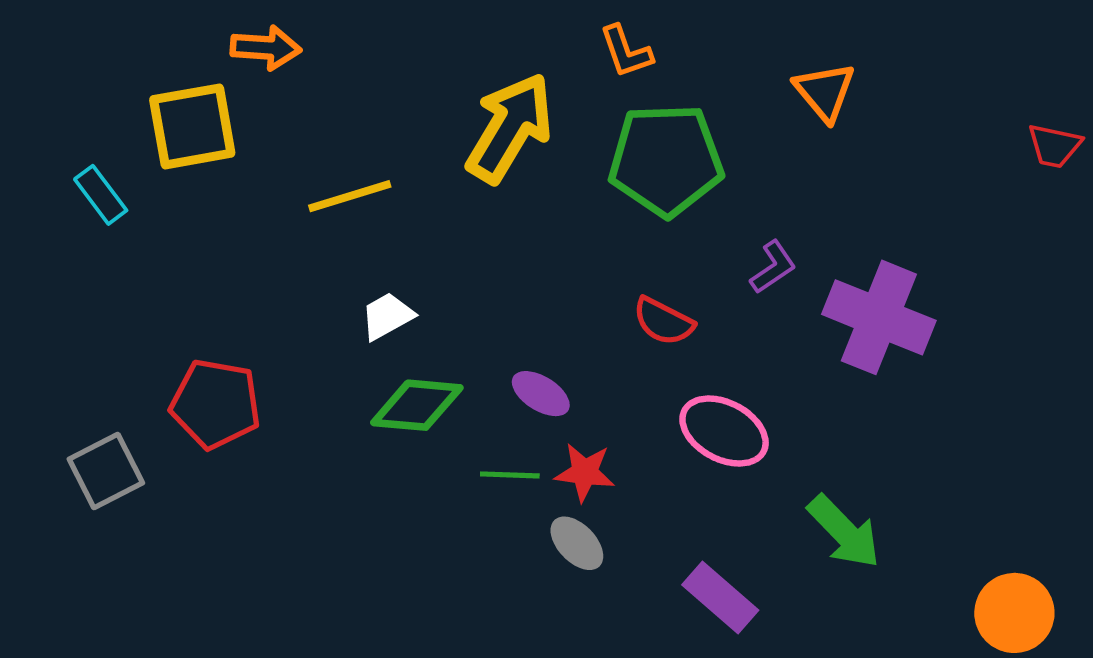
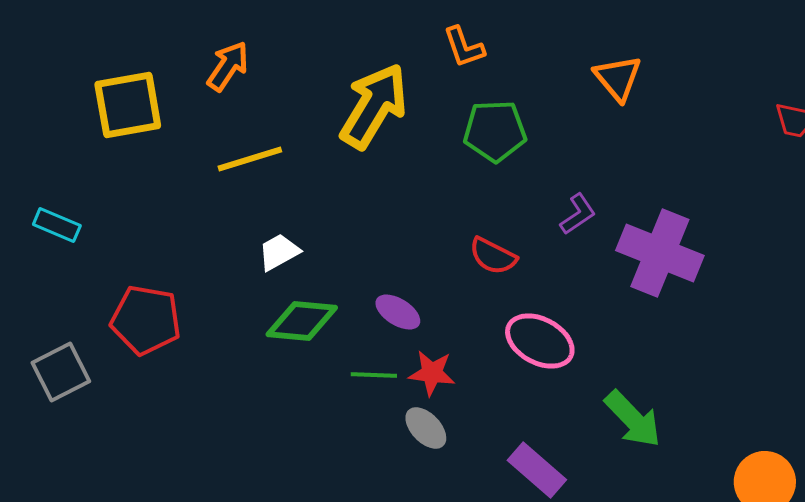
orange arrow: (266, 48) -> (228, 66), moved, turned -60
green pentagon: (666, 160) -> (495, 131), size x0.7
cyan rectangle: (101, 195) -> (57, 225), moved, turned -30

